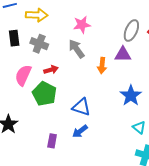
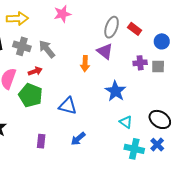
pink star: (82, 25) -> (62, 14), moved
gray arrow: (77, 49) -> (47, 49), moved
purple triangle: (123, 54) -> (105, 51), turned 42
blue arrow: (80, 131) -> (78, 139), moved

